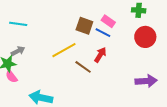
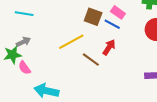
pink semicircle: (11, 76) -> (25, 68), moved

